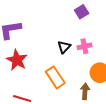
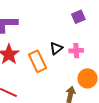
orange rectangle: (55, 77) -> (37, 61), moved

